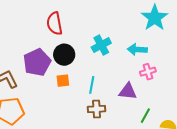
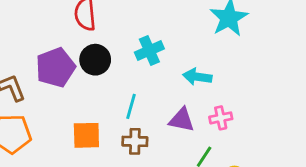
cyan arrow: (137, 50) -> (197, 77), moved
pink cross: (148, 72) -> (221, 118), moved
orange square: (63, 81) -> (86, 135), moved, size x1.5

